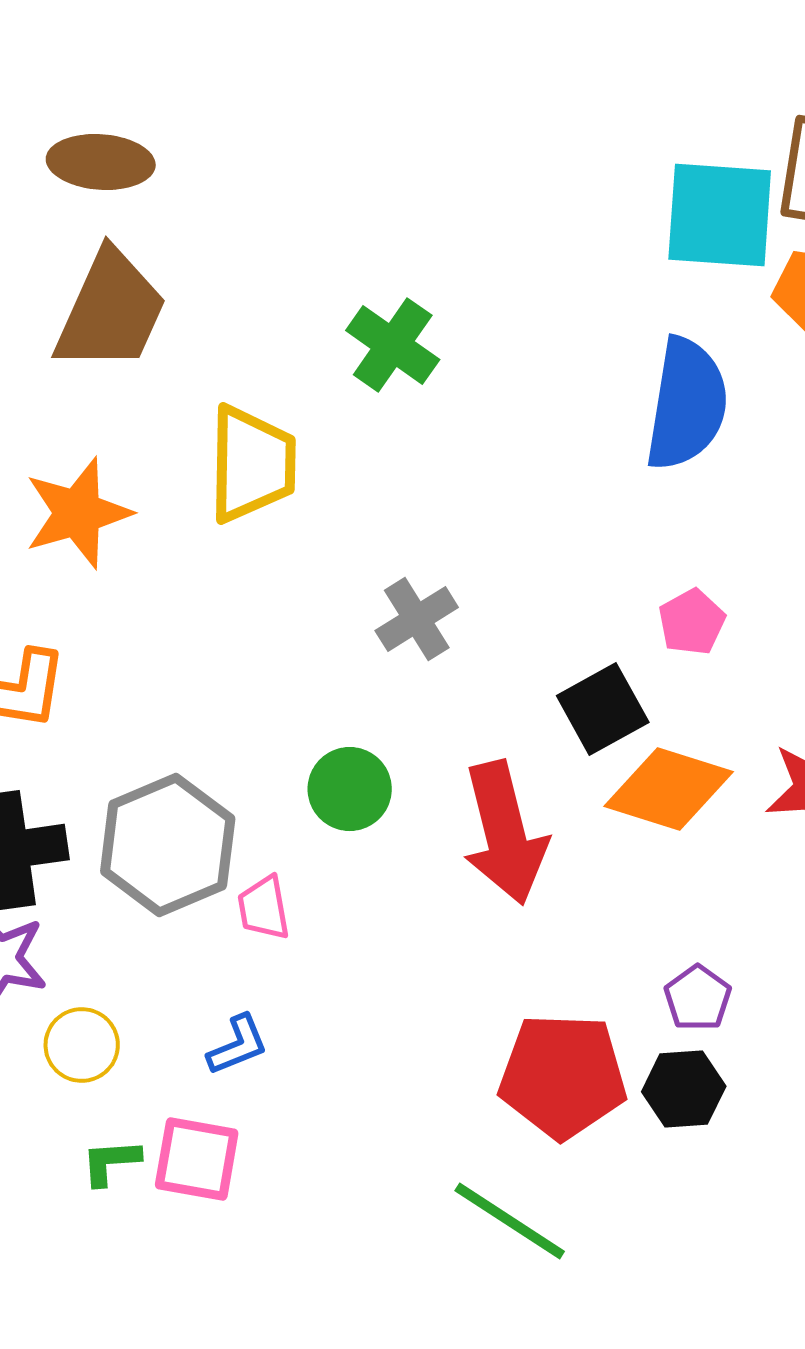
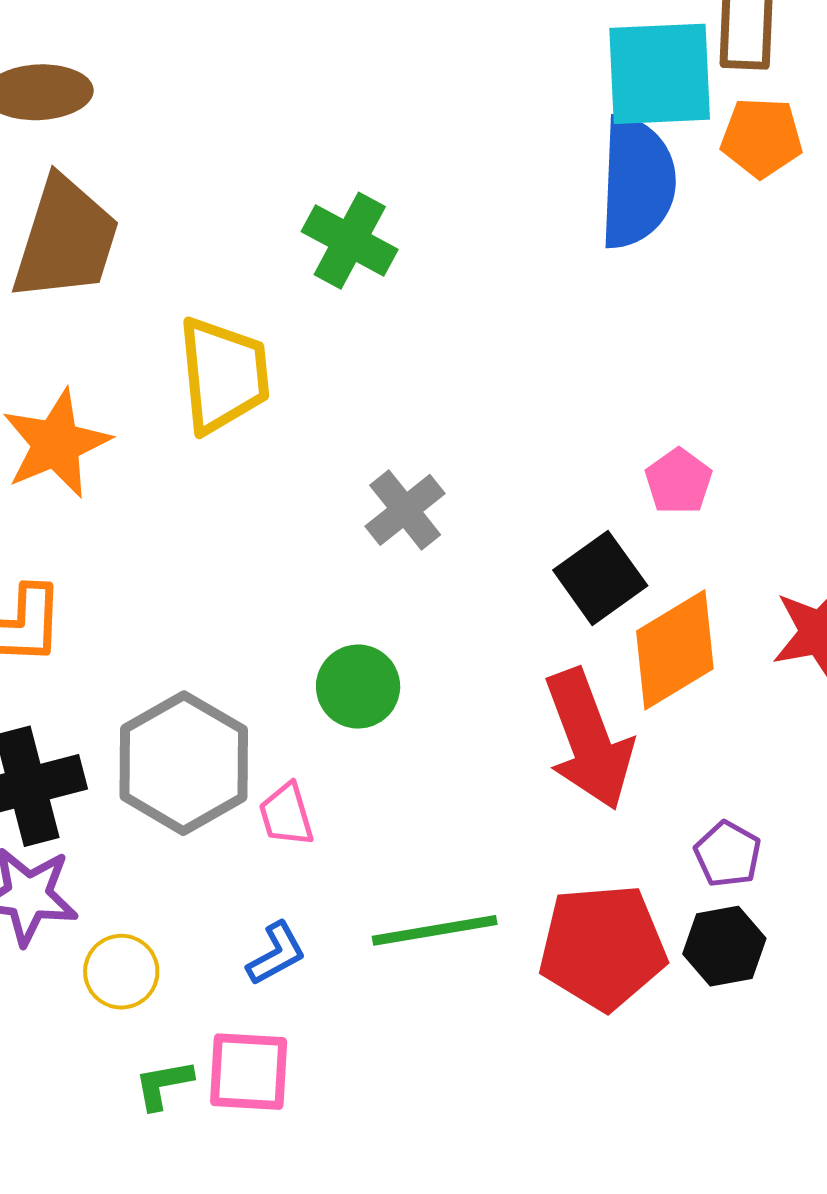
blue semicircle: (687, 404) -> (637, 182), moved
orange diamond: (669, 789) -> (675, 650), turned -42
red arrow: (505, 833) -> (589, 739), moved
green line: (510, 1221) -> (435, 930), moved, turned -36

